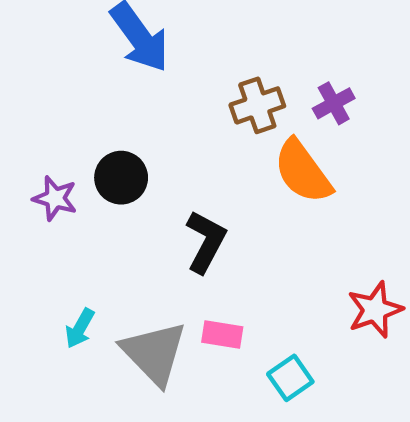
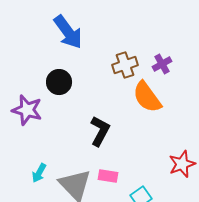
black circle: (121, 178) -> (59, 82), moved
purple star: (55, 198) -> (27, 110), size x1.4

